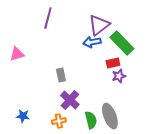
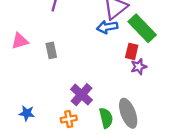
red rectangle: (113, 63) -> (132, 51), turned -64
gray rectangle: (61, 75) -> (51, 50), moved

